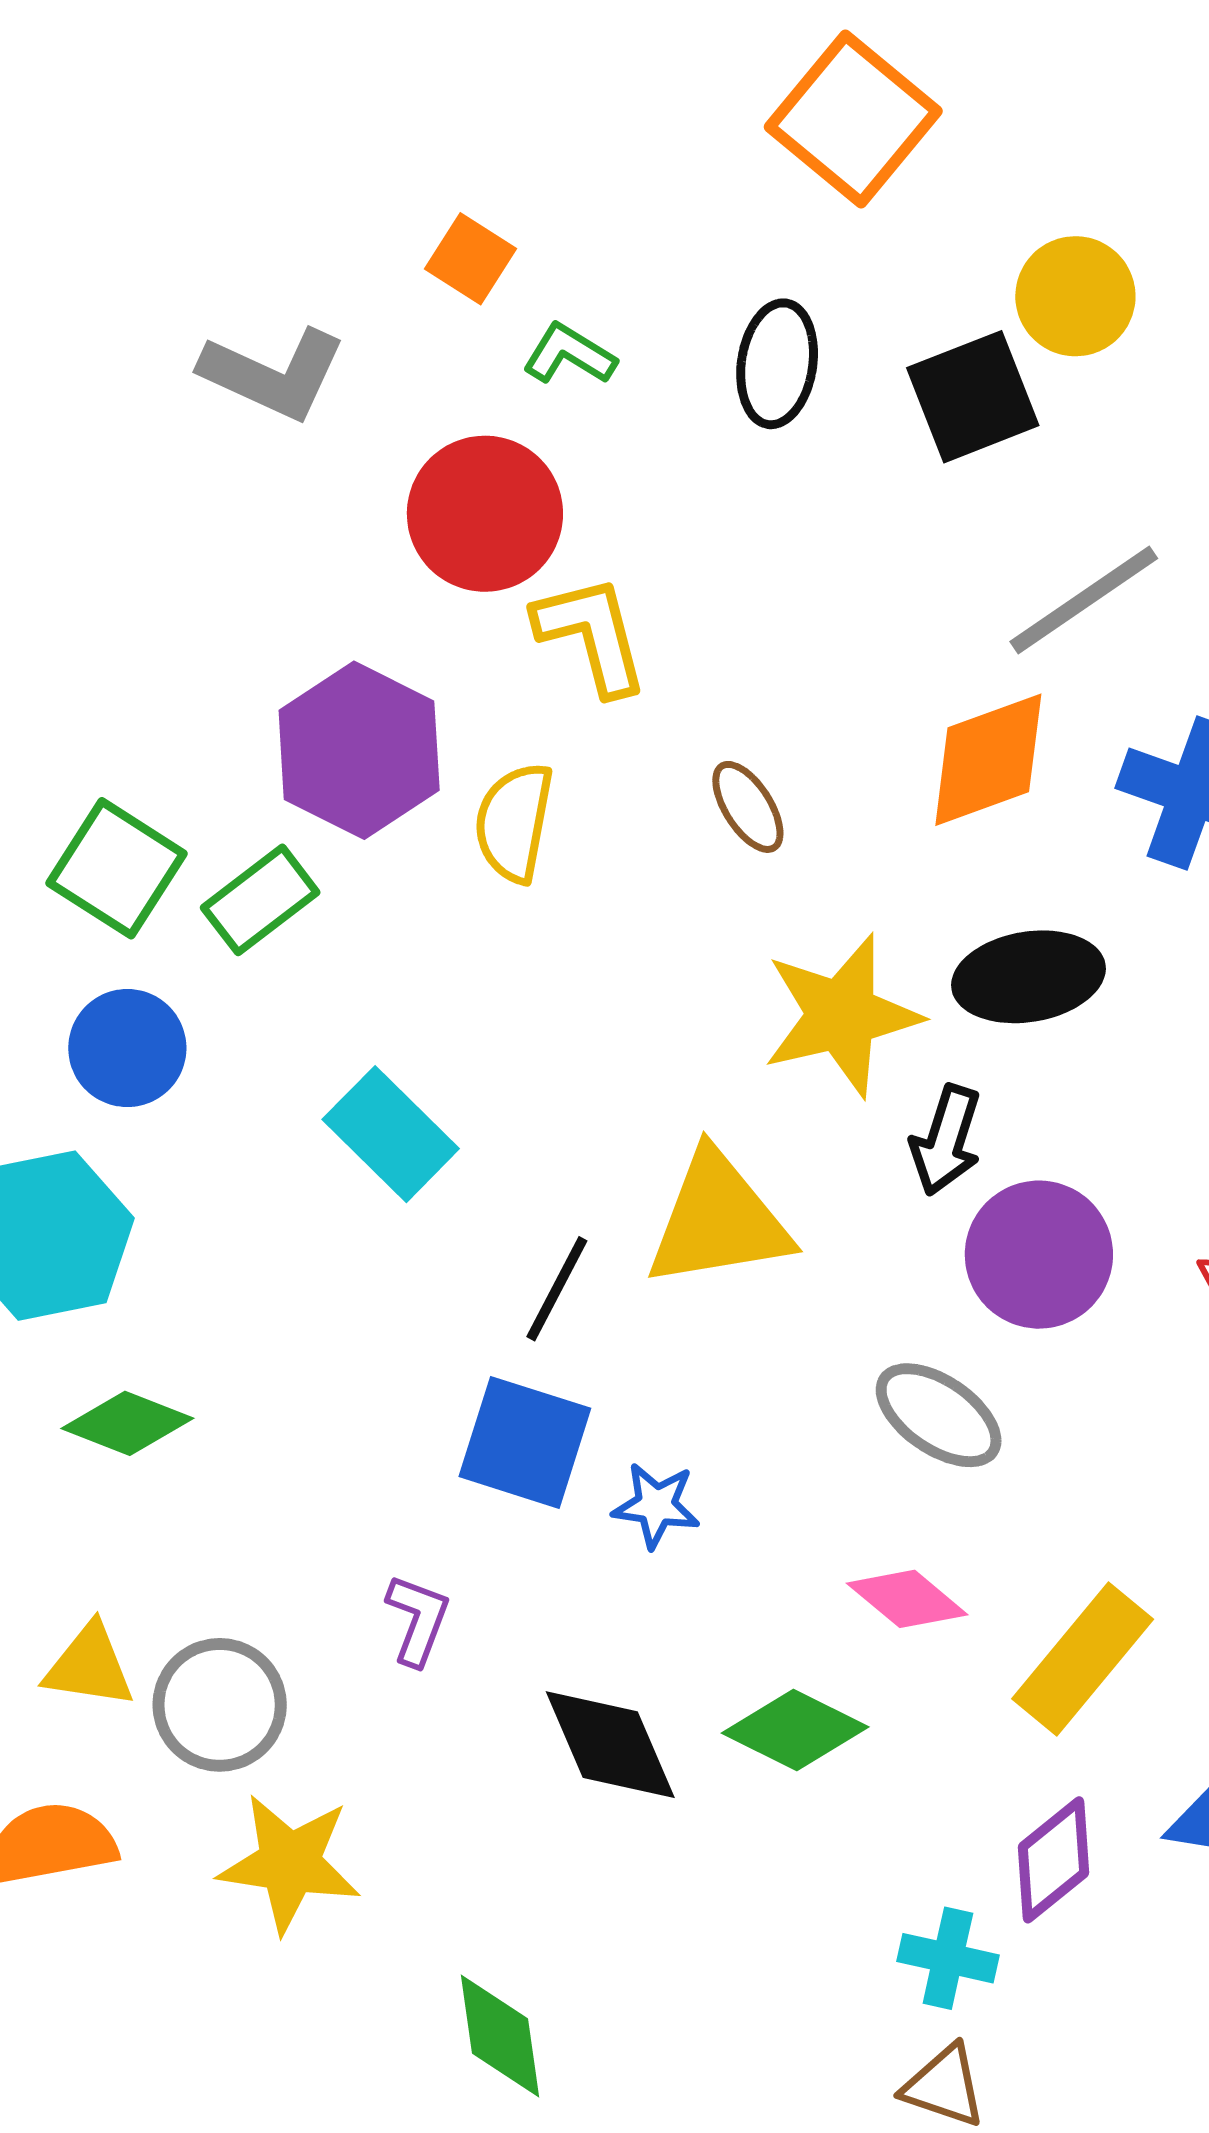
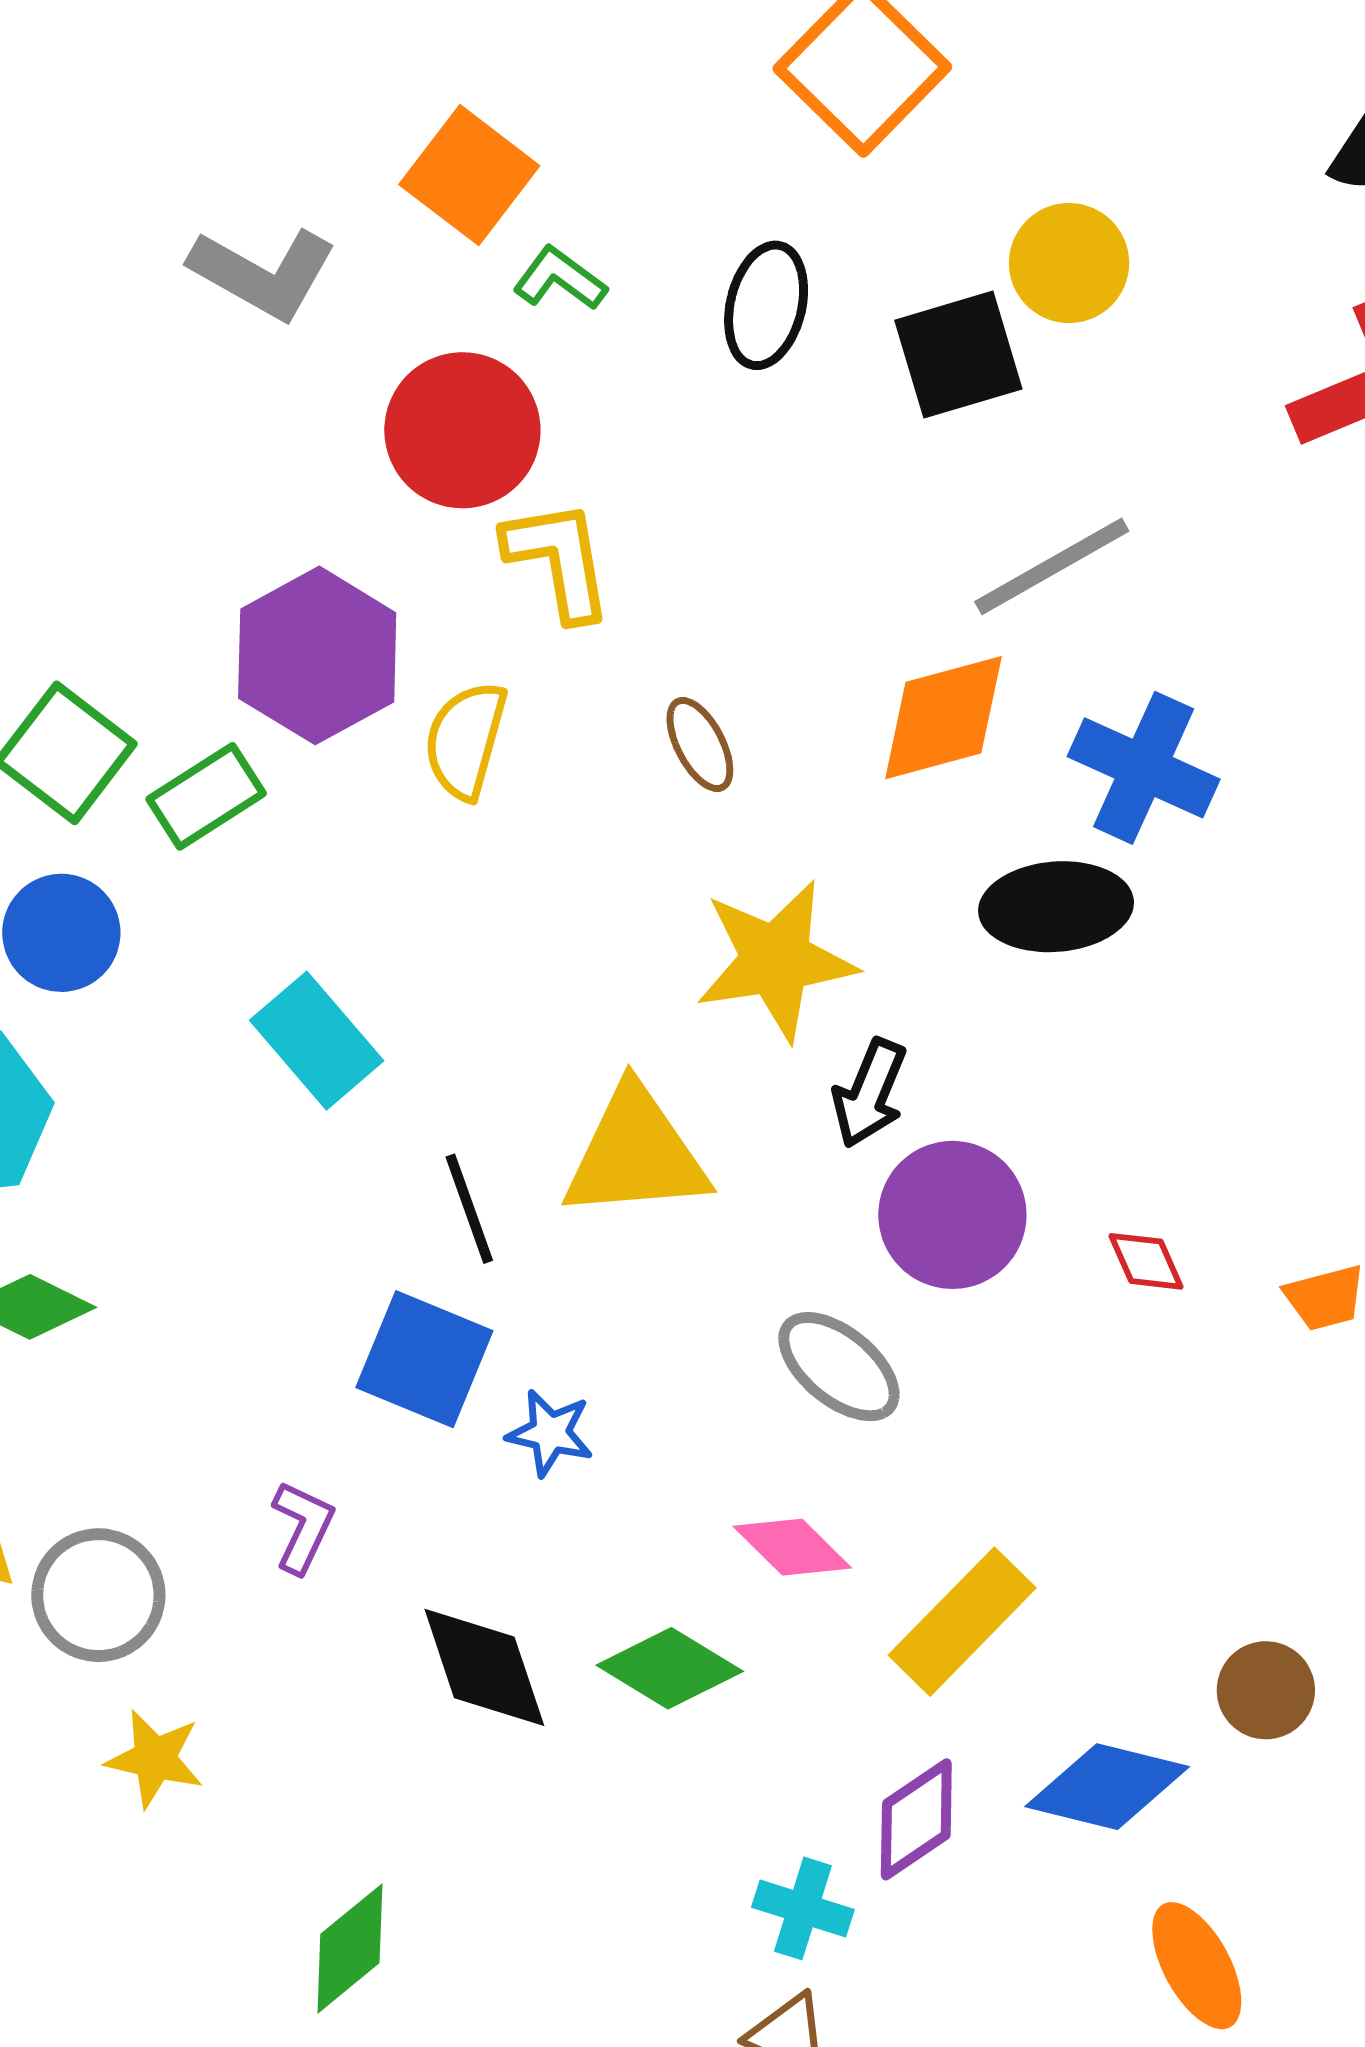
orange square: (471, 259) -> (469, 175), size x1.5
black ellipse: (1029, 977) -> (1056, 907), moved
black line: (557, 1289) -> (469, 1209), turned -52
yellow star: (290, 1863) -> (155, 1759), size x0.7
green diamond: (500, 2036) -> (350, 1948), turned 54

